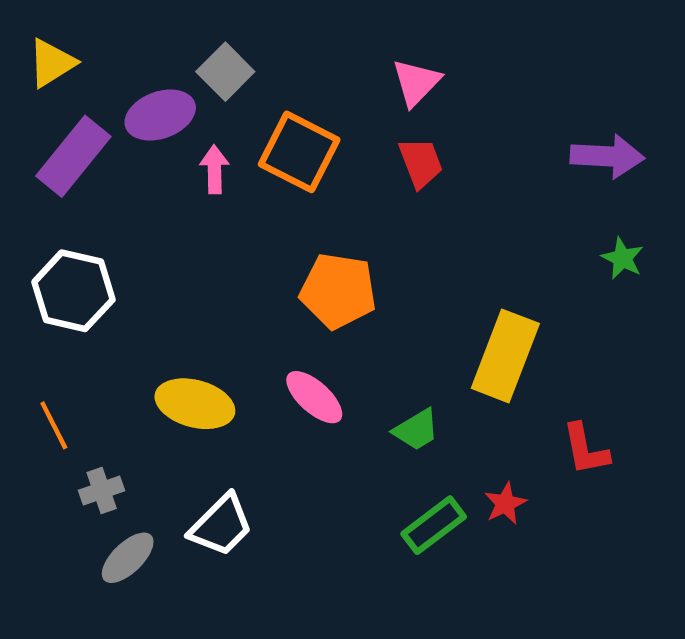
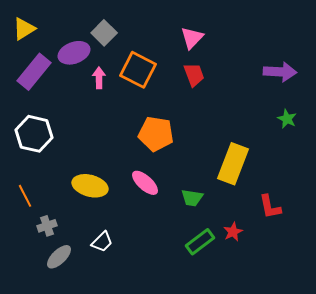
green trapezoid: (416, 430) -> (192, 198), turned 40
white trapezoid: (221, 525) -> (102, 242), size x0.7

